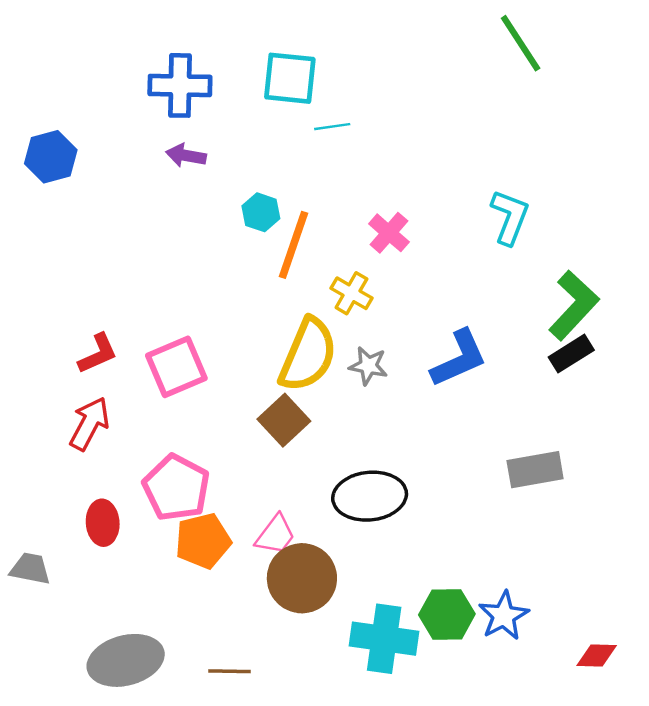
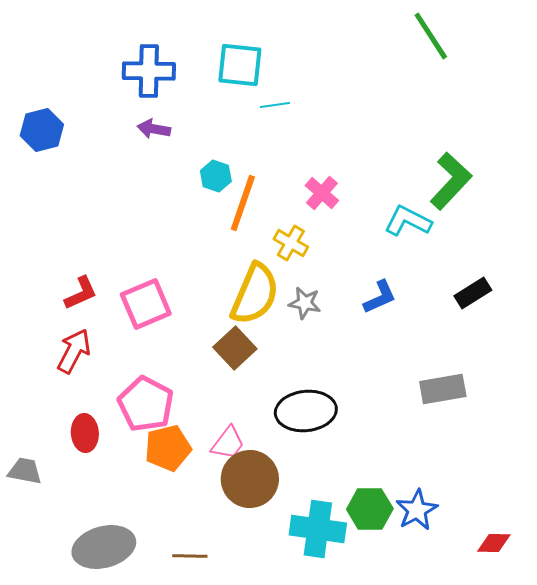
cyan L-shape: (510, 217) -> (408, 221), moved, turned -84
green L-shape: (574, 305) -> (451, 181), moved
blue L-shape: (459, 358) -> (380, 297), size x0.7

